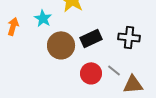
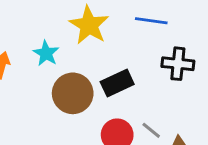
black cross: (129, 37) -> (178, 64), moved

